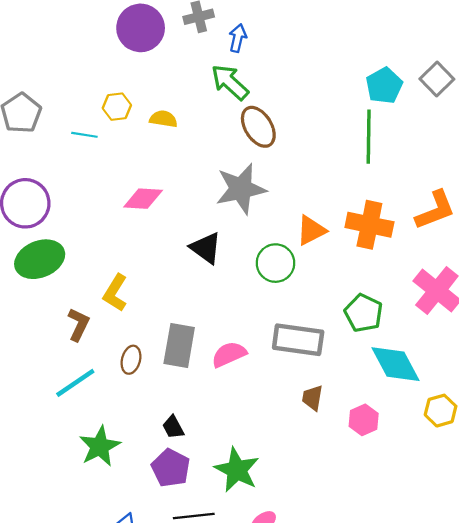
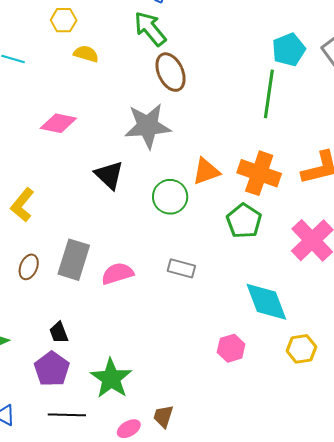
yellow hexagon: (117, 107) -> (64, 20), moved
green pentagon: (364, 313) -> (244, 221), moved
gray rectangle: (298, 340) -> (181, 268), size x0.6
brown trapezoid: (312, 398) -> (163, 416), moved

